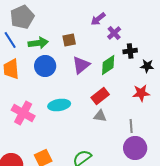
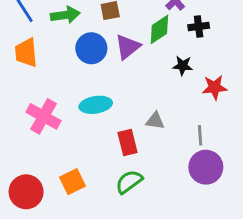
green diamond: (108, 65) -> (159, 29), moved
blue circle: (45, 66) -> (91, 48), moved
black star: (147, 66) -> (183, 66), moved
red rectangle: (100, 96) -> (128, 142), moved, turned -66

